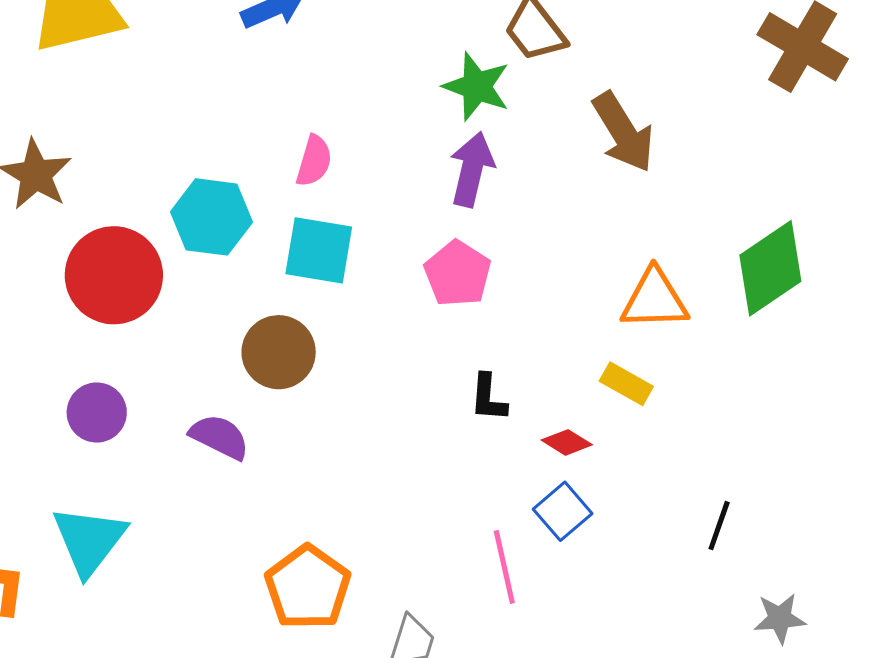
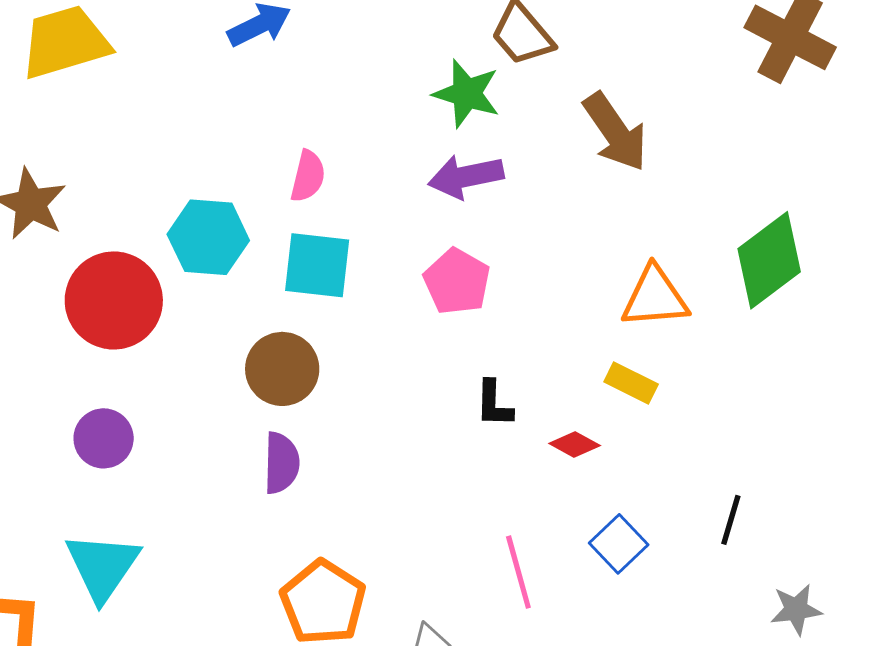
purple arrow: (472, 169) -> (466, 177), turned -112
purple semicircle: (219, 437) -> (281, 463), moved, turned 68
blue square: (563, 511) -> (619, 544), moved

